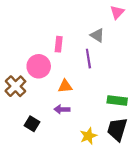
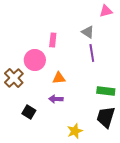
pink triangle: (117, 12) -> (106, 11), turned 32
purple line: (88, 59) -> (92, 53), moved
yellow star: (88, 136) -> (75, 131), moved

